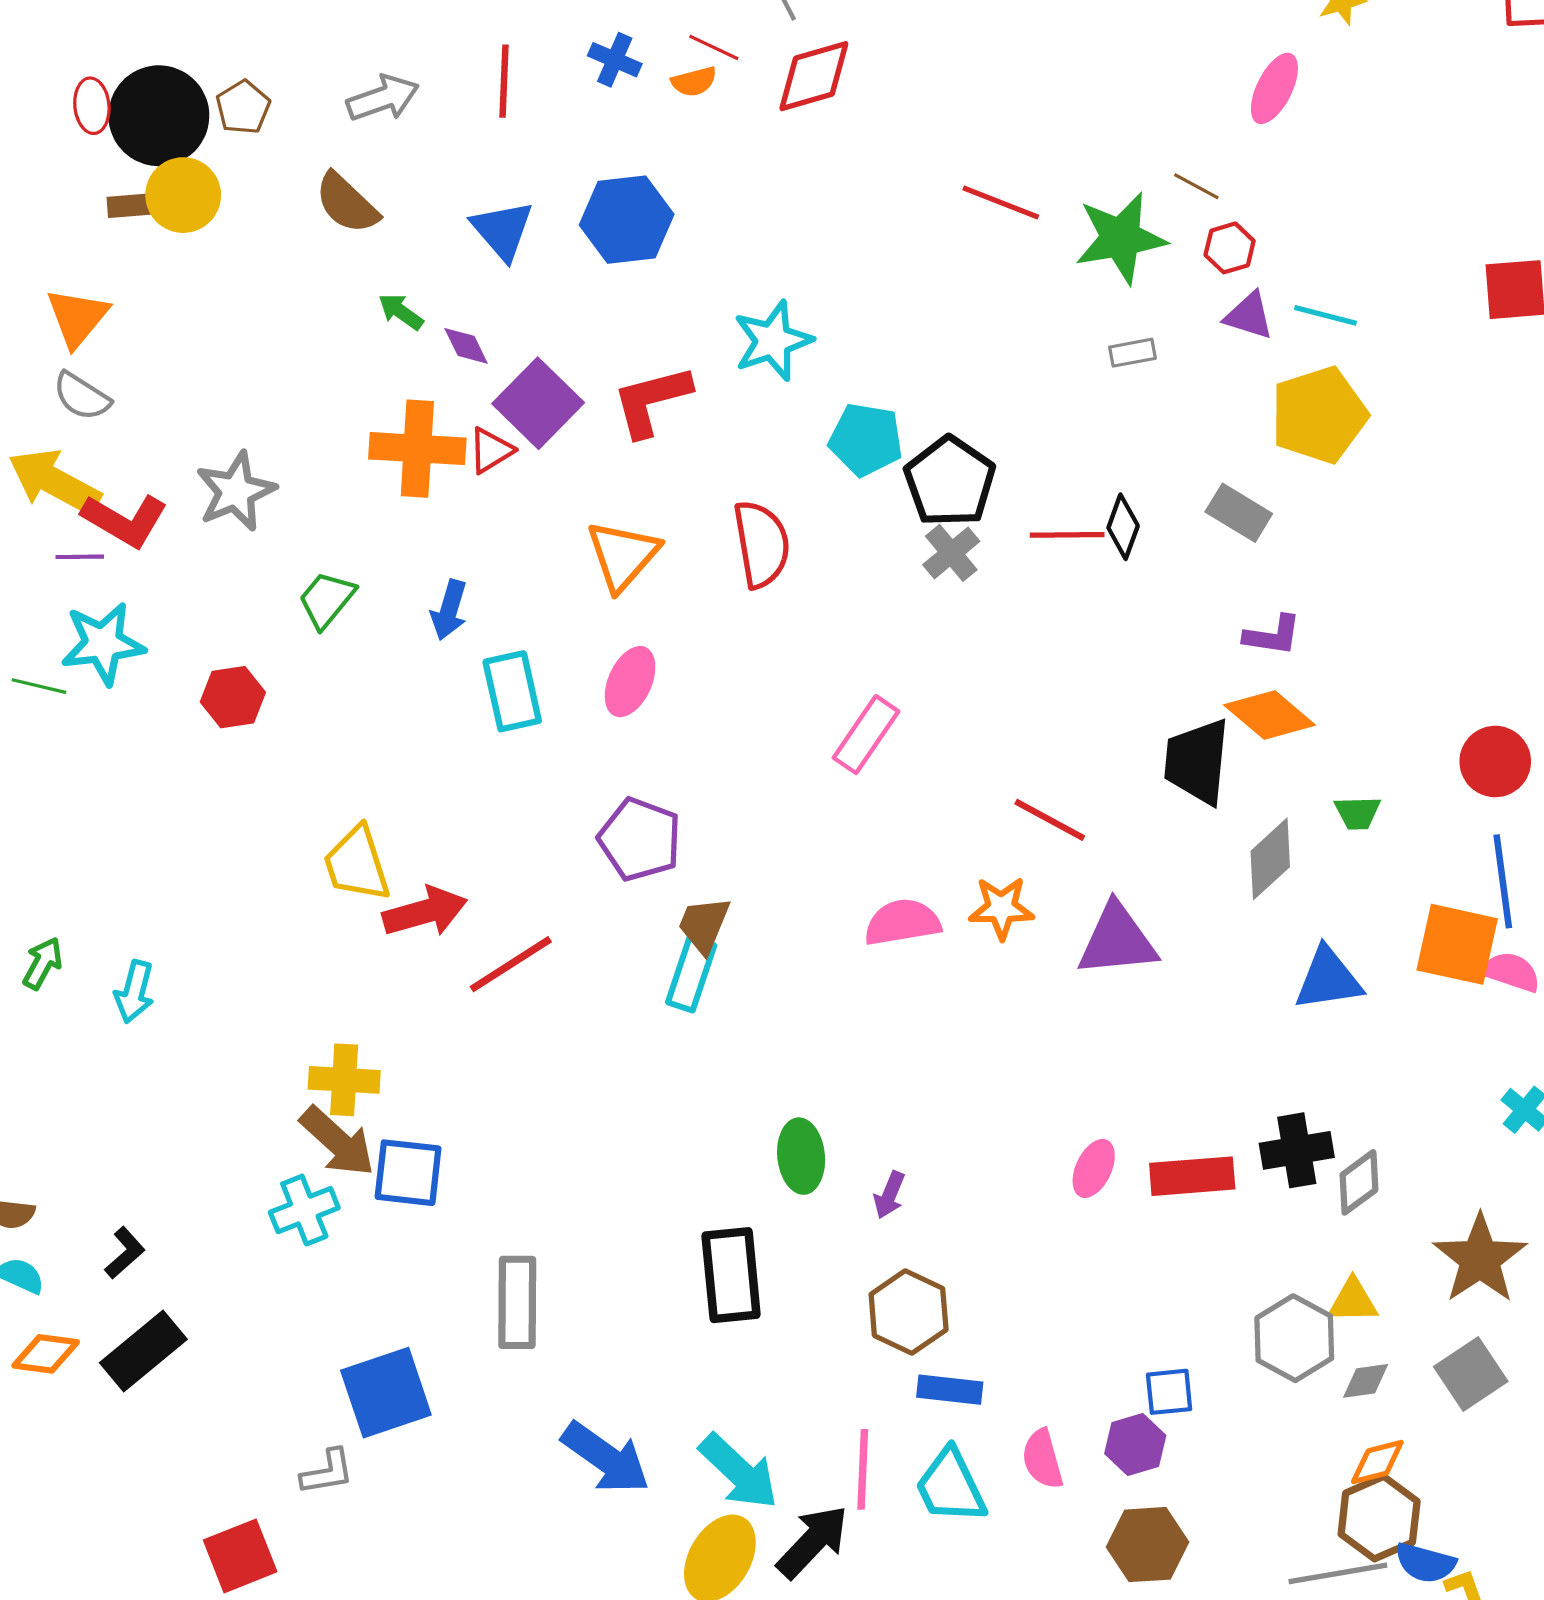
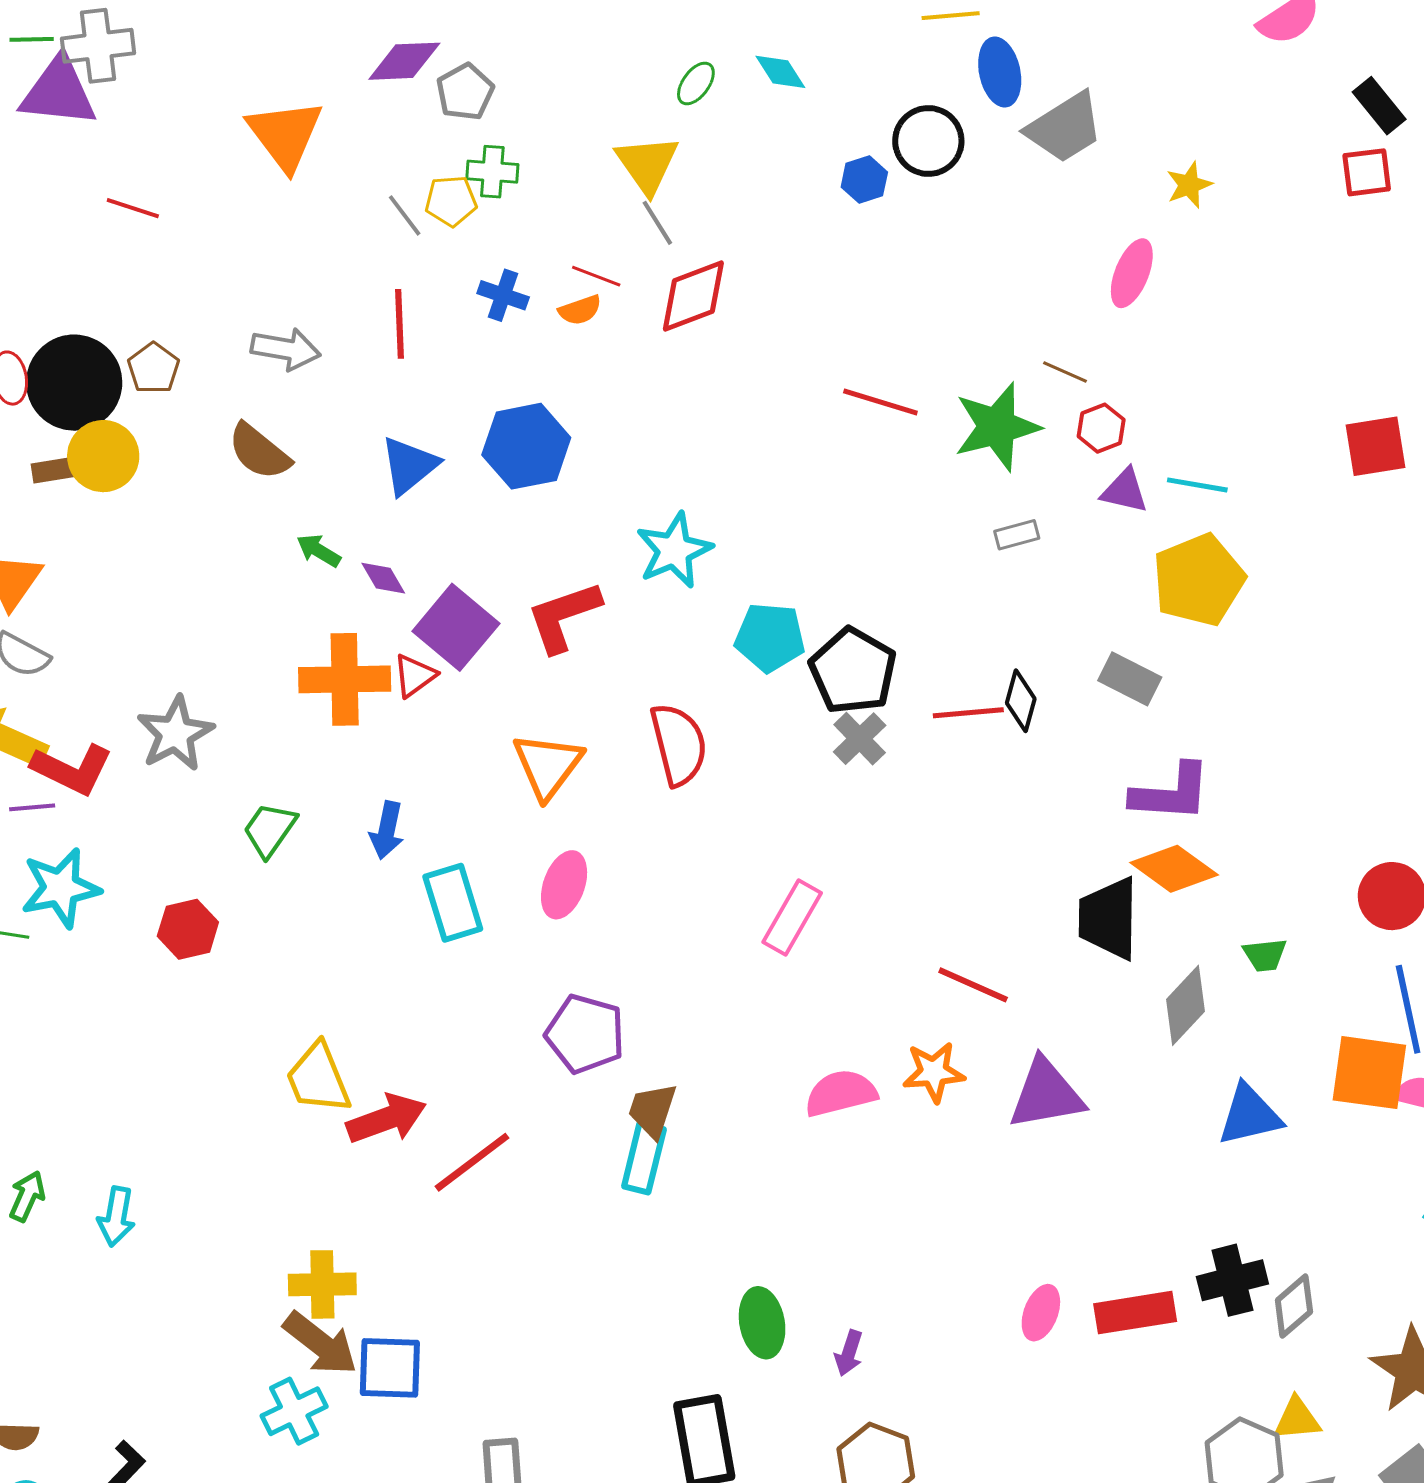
gray arrow: (383, 98) -> (286, 349), turned 34
blue triangle: (502, 230) -> (409, 466), turned 36
purple L-shape: (1273, 635) -> (1171, 793), size x1.5

